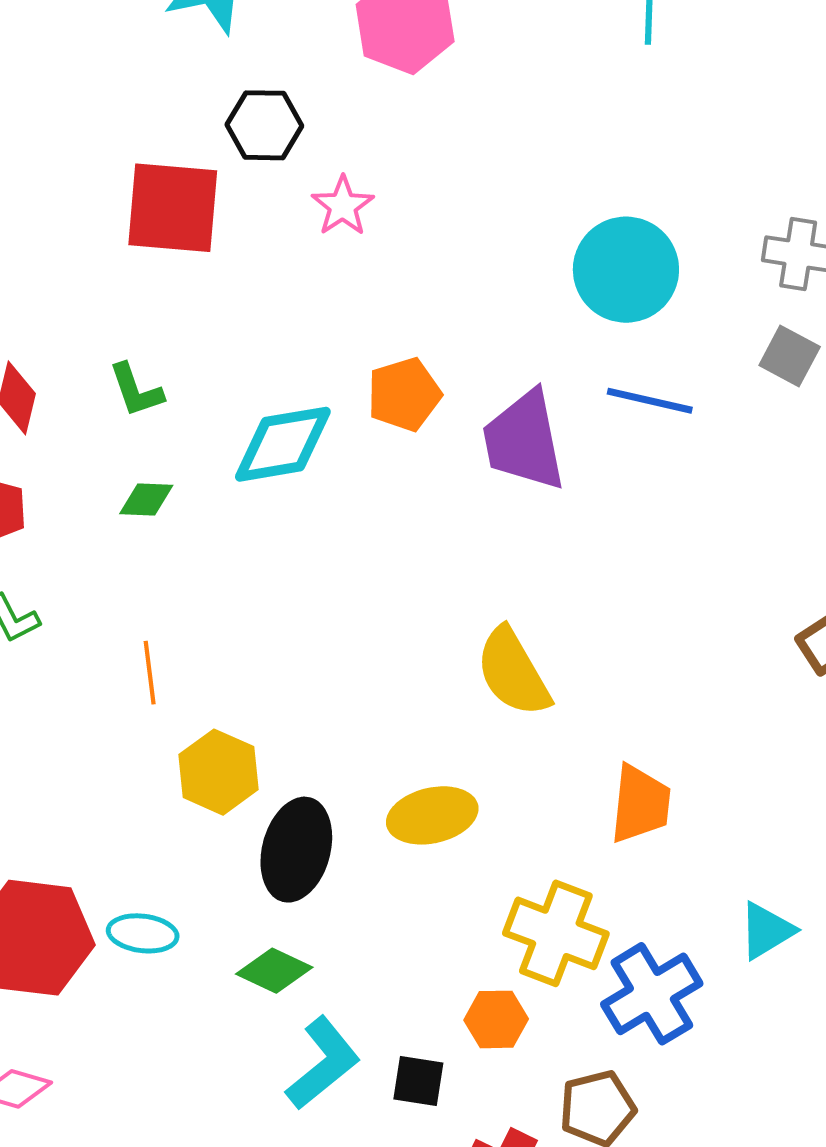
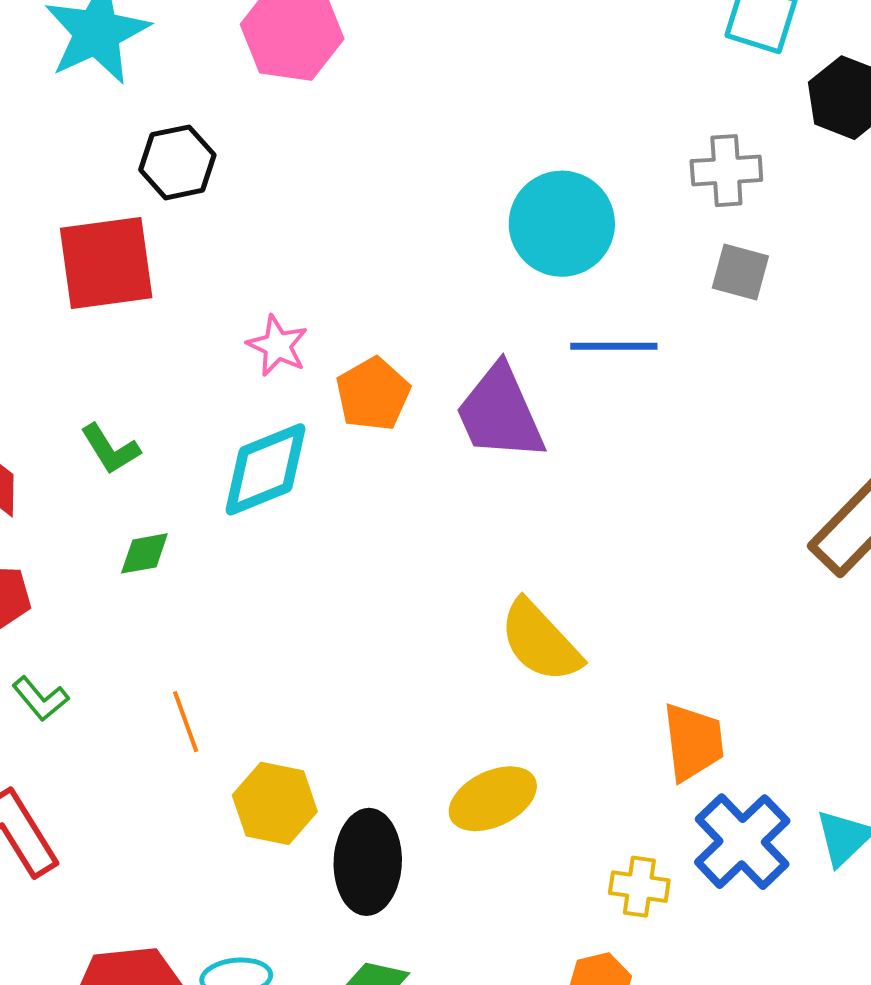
pink star: (343, 206) -> (277, 346), moved
yellow cross: (556, 933) -> (639, 887), size x0.6
blue cross: (652, 994) -> (742, 842), moved

